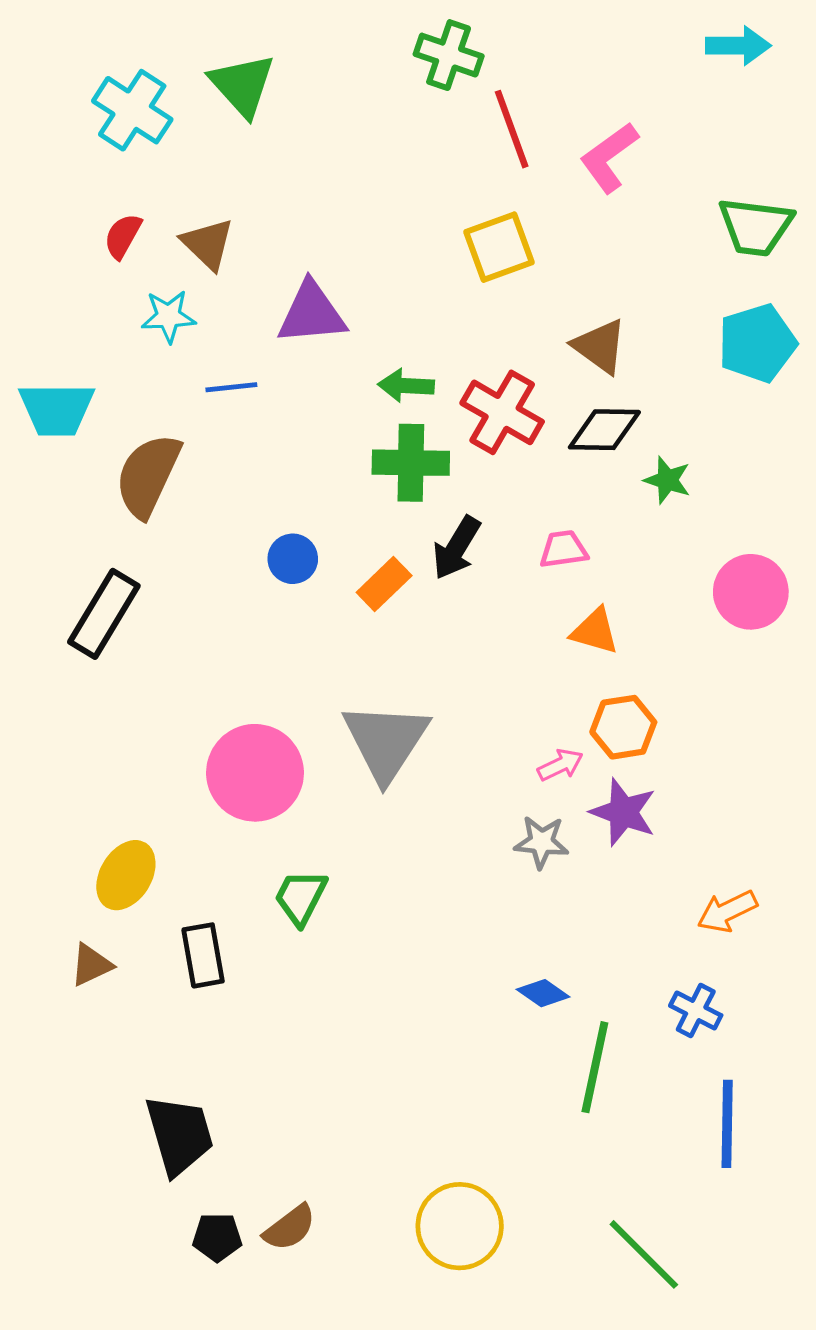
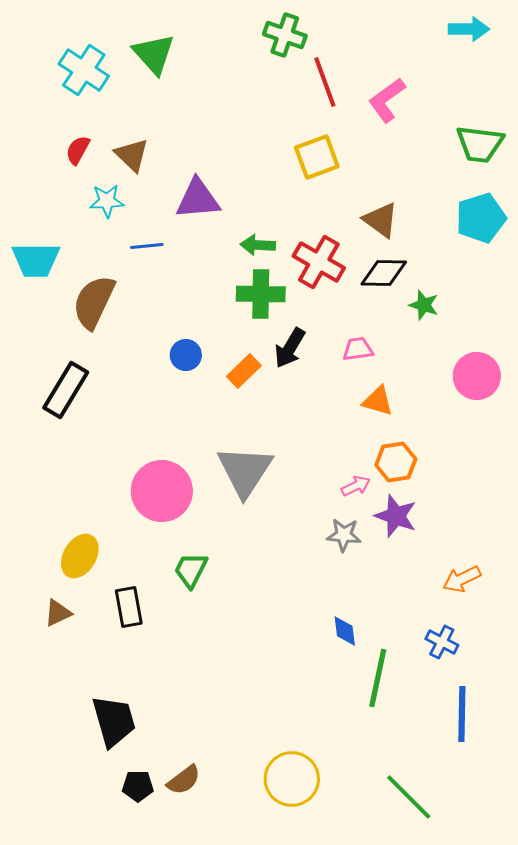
blue diamond: (543, 993) -> (345, 631), turned 48

